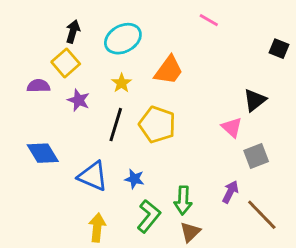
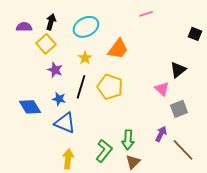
pink line: (209, 20) -> (146, 14), turned -48
purple semicircle: (38, 86) -> (24, 27), moved
blue star: (134, 179) -> (59, 99), moved

